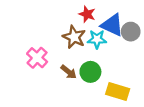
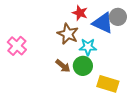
gray circle: (131, 32) -> (118, 17), moved
cyan star: (97, 39) -> (88, 47), moved
pink cross: (37, 58) -> (17, 46), moved

